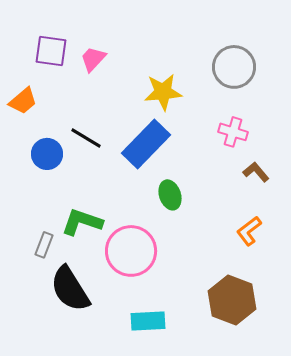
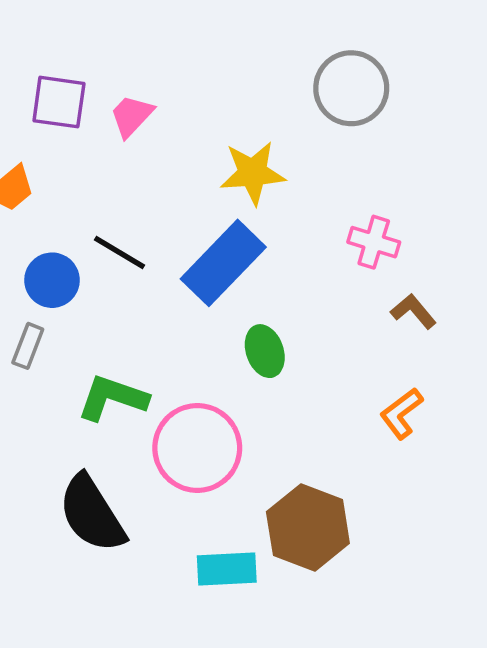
gray circle: (234, 67) -> (351, 88), moved
gray rectangle: (44, 245) -> (28, 346), moved
brown hexagon: (232, 300) -> (308, 528), moved

